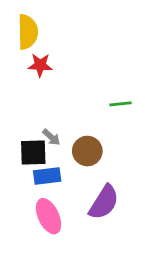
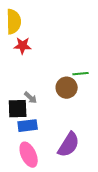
brown circle: (87, 151) -> (67, 88), moved

